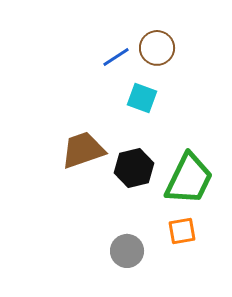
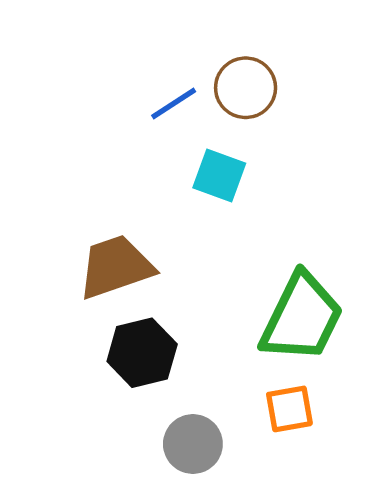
black hexagon: (134, 168) -> (142, 353), moved

